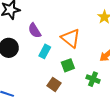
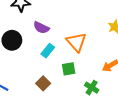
purple semicircle: (35, 31) -> (41, 28), turned -42
brown square: (54, 84) -> (43, 83), moved

